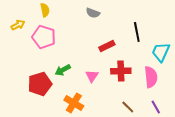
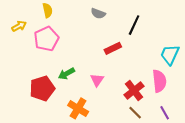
black line: (137, 32) -> (134, 25), moved, turned 36
pink pentagon: (44, 37) -> (46, 39), turned 30
red cross: (121, 71) -> (134, 91), moved, turned -36

